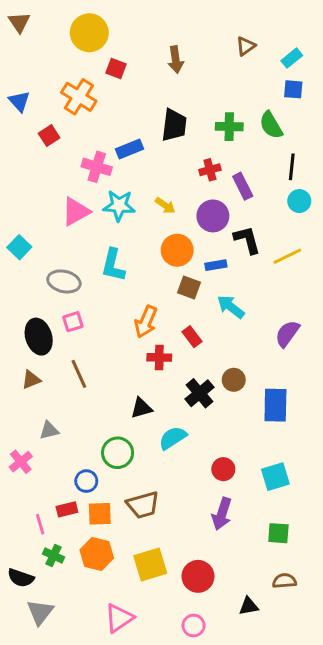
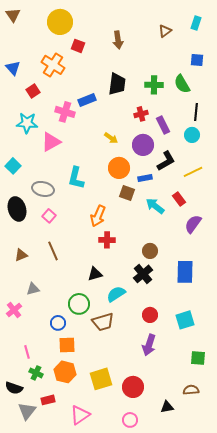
cyan rectangle: (292, 58) -> (196, 23), moved, turned -32
cyan circle: (299, 201) -> (192, 135), moved
cyan star: (119, 206) -> (27, 123), moved
black L-shape: (247, 240) -> (166, 161), turned 75
pink square: (73, 322) -> (49, 216), turned -32
black ellipse: (39, 337) -> (17, 209), moved
red rectangle: (192, 337) -> (179, 199), moved
brown circle: (234, 380) -> (150, 251), moved
black cross: (199, 393) -> (143, 274), moved
brown trapezoid: (143, 505) -> (103, 322), moved
red rectangle: (67, 509) -> (48, 400), moved
green square: (278, 533) -> (198, 358), moved

